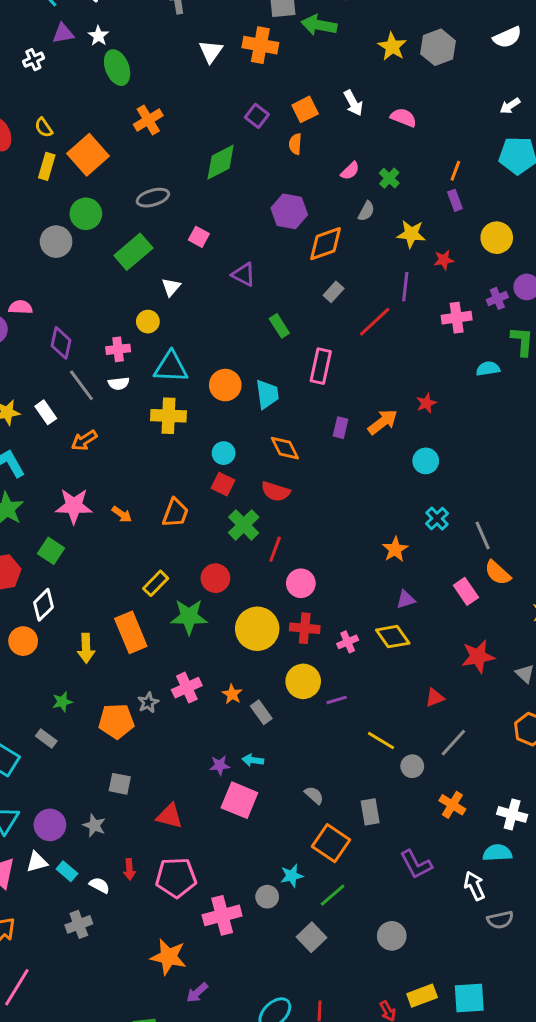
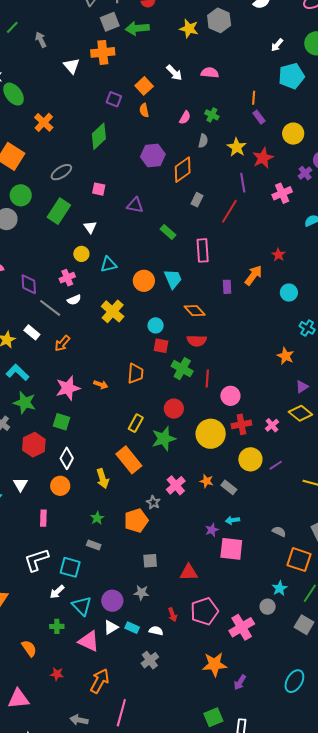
yellow star: (411, 234) -> (237, 147), turned -30
red star: (444, 260) -> (263, 158), size x1.5
cyan triangle: (171, 367) -> (109, 264), moved, size x0.7
yellow cross: (168, 416) -> (113, 311), turned -35

